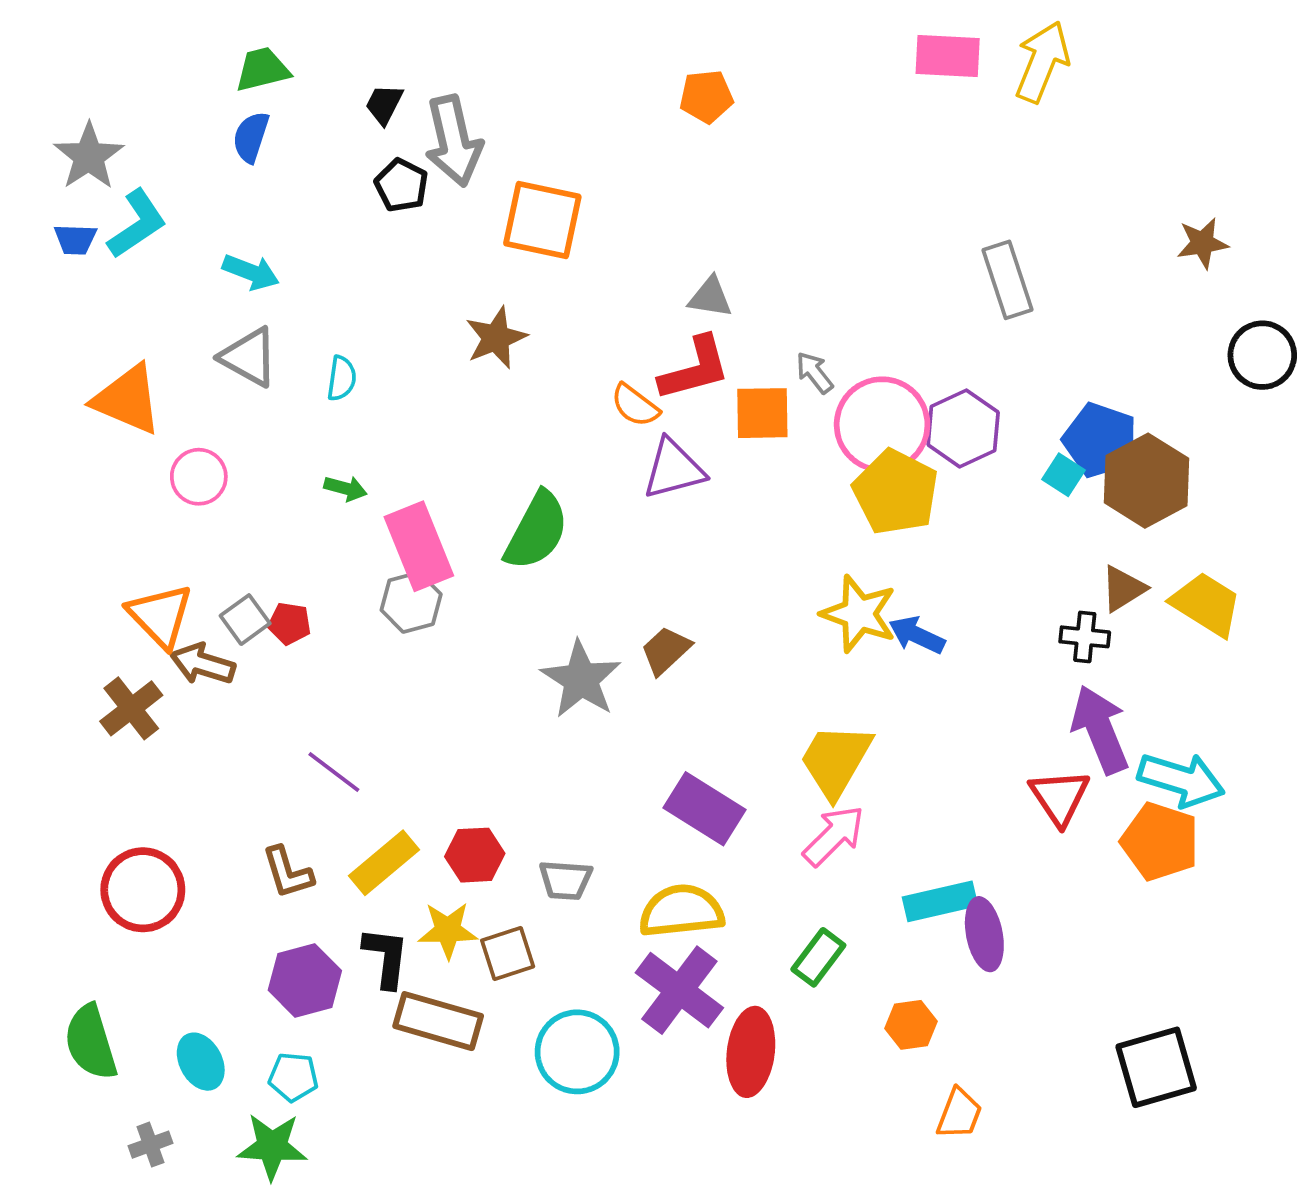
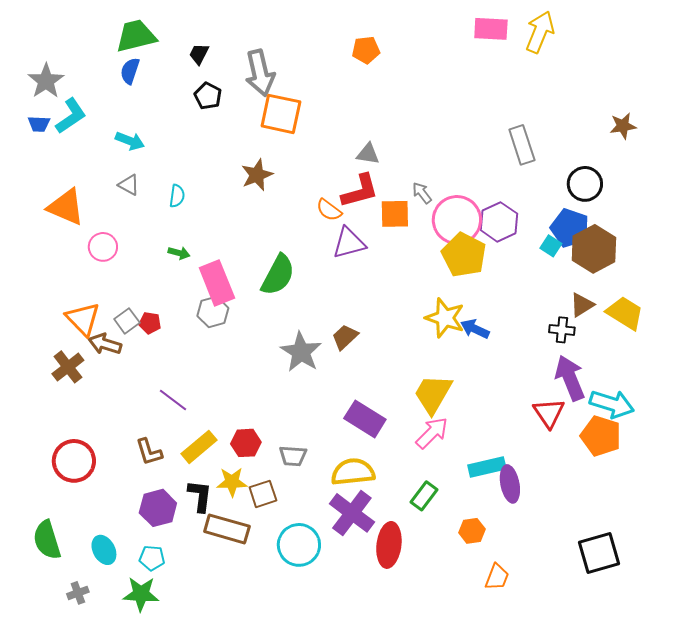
green trapezoid: (262, 69) -> (136, 36), size x1.4
gray arrow: (454, 141) -> (260, 73), moved
black circle: (1262, 355) -> (585, 184), moved
gray triangle: (249, 357) -> (129, 185), size x0.7

